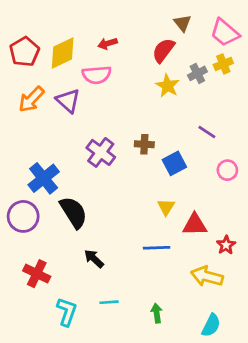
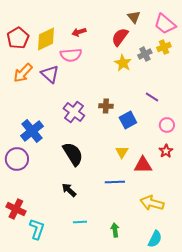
black semicircle: (74, 212) -> (73, 154), moved
red star: (226, 245) -> (166, 151), moved
red cross: (37, 274) -> (16, 209), moved
cyan L-shape: (67, 312) -> (37, 229), moved

